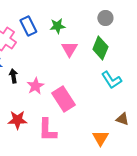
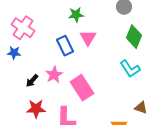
blue rectangle: (28, 26) -> (65, 46), moved
green diamond: (100, 48) -> (134, 37), moved
black arrow: (13, 76) -> (32, 81), moved, turned -128

